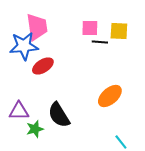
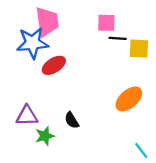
yellow square: (119, 31) -> (139, 49), moved
black semicircle: (59, 115) -> (72, 120), size x0.6

